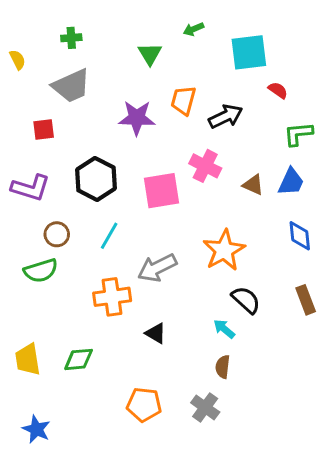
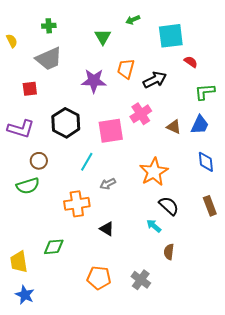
pink cross: (205, 166) -> (141, 114), turned 30
cyan line: (109, 236) -> (87, 162), moved
gray arrow: (157, 268) -> (108, 184), size x0.6
yellow trapezoid: (28, 359) -> (19, 262), moved
brown semicircle: (223, 367) -> (169, 252), moved

